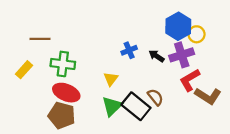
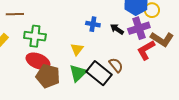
blue cross: (129, 50) -> (93, 24), turned 32
brown L-shape: (208, 96) -> (162, 39), moved
brown pentagon: (62, 115) -> (48, 76), moved

